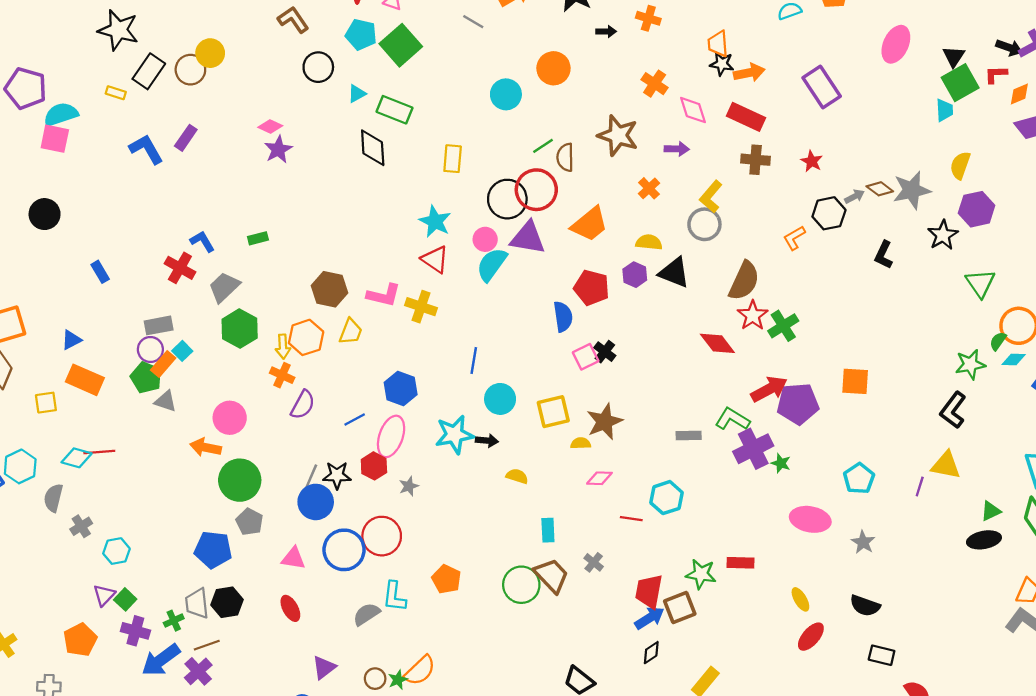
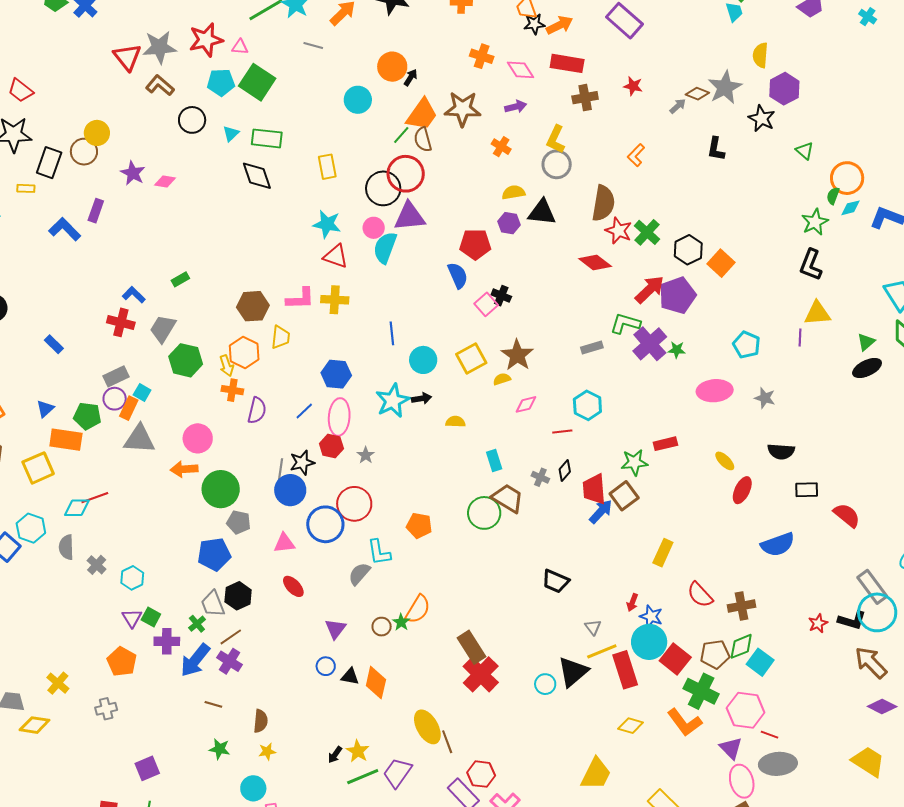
black arrow: (606, 31) -> (411, 78), moved, turned -42
purple star: (278, 150) -> (133, 173), moved
black hexagon: (829, 213) -> (688, 250), moved
orange trapezoid: (590, 224) -> (422, 114), moved
green triangle: (980, 283) -> (805, 151), size x0.7
green pentagon: (146, 378) -> (87, 416), moved
orange square: (855, 381) -> (721, 263), turned -36
gray triangle: (166, 401) -> (139, 439), size x1.6
yellow square: (46, 403) -> (38, 468), size x1.5
black diamond: (651, 653) -> (565, 470), moved

